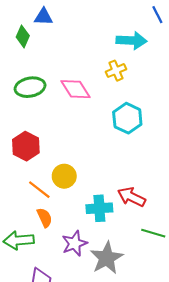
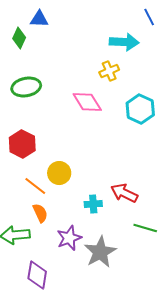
pink diamond: (76, 89) -> (87, 102), moved
cyan hexagon: (127, 118) -> (140, 109), moved
cyan cross: (99, 208) -> (93, 204), size x0.7

